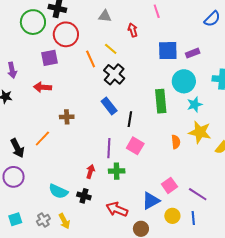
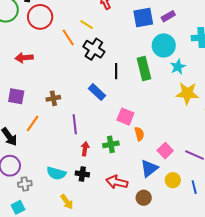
purple square: (50, 58) -> (16, 96), moved, turned 30
red arrow: (43, 87) -> (24, 58), moved
blue rectangle: (109, 106) -> (97, 92), moved
black line: (130, 119) -> (116, 71), moved
orange semicircle: (176, 142) -> (139, 134), moved
purple line: (109, 148) -> (75, 124), moved
blue line: (193, 218) -> (194, 187), moved
gray cross: (43, 220) -> (25, 184), moved, turned 32

